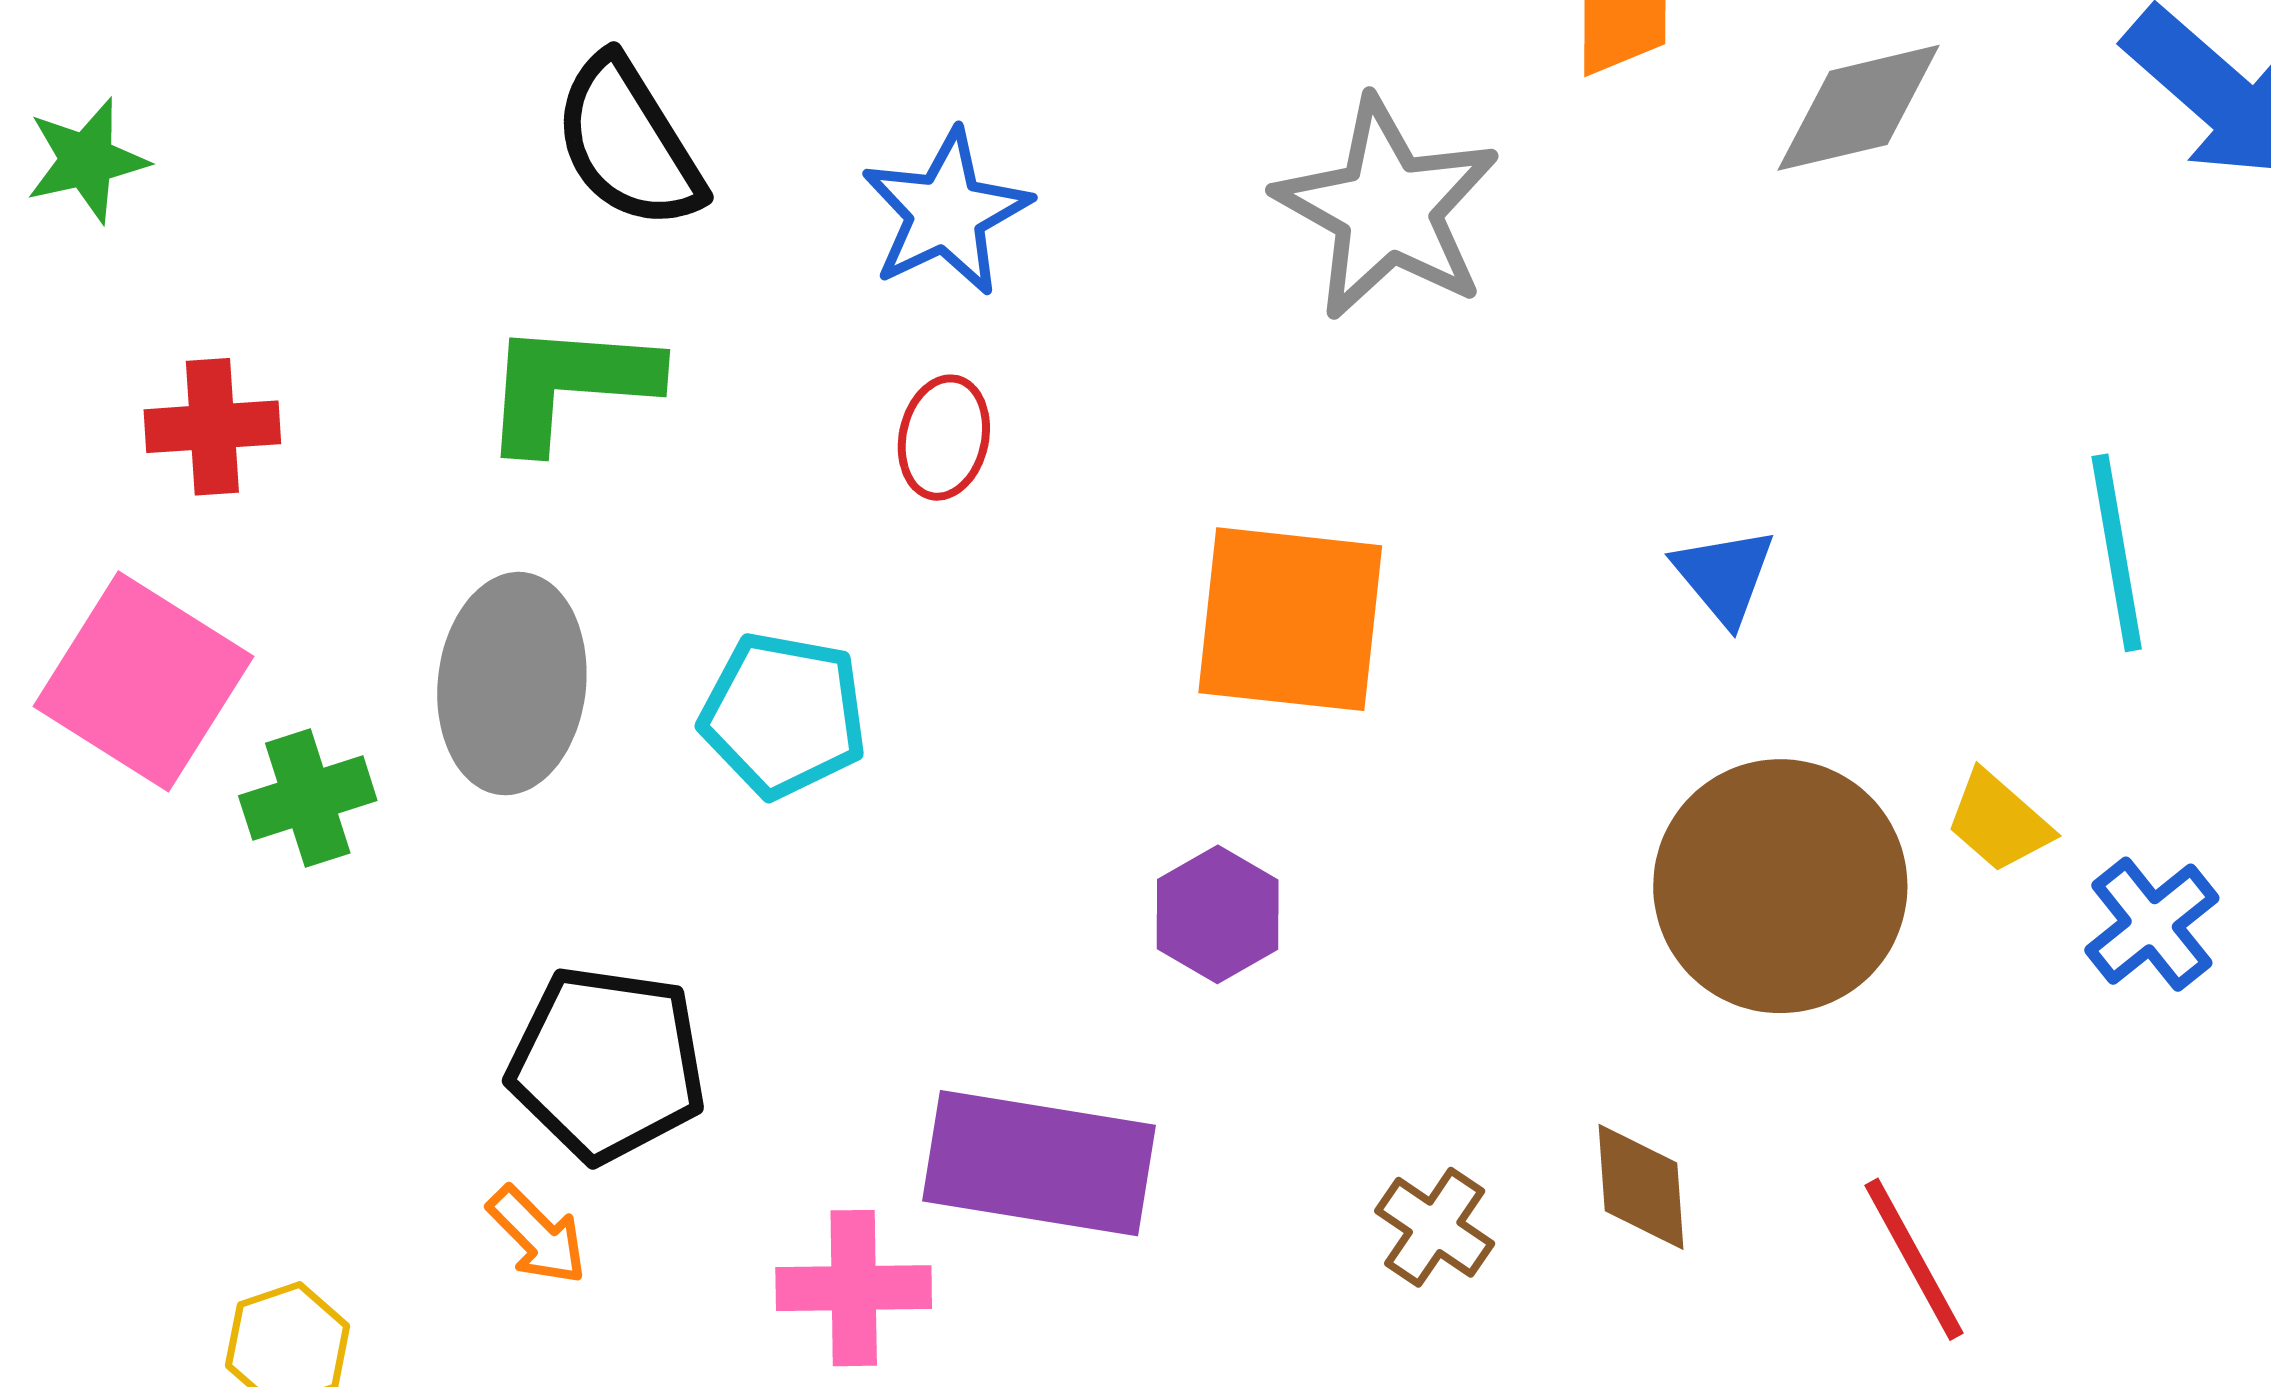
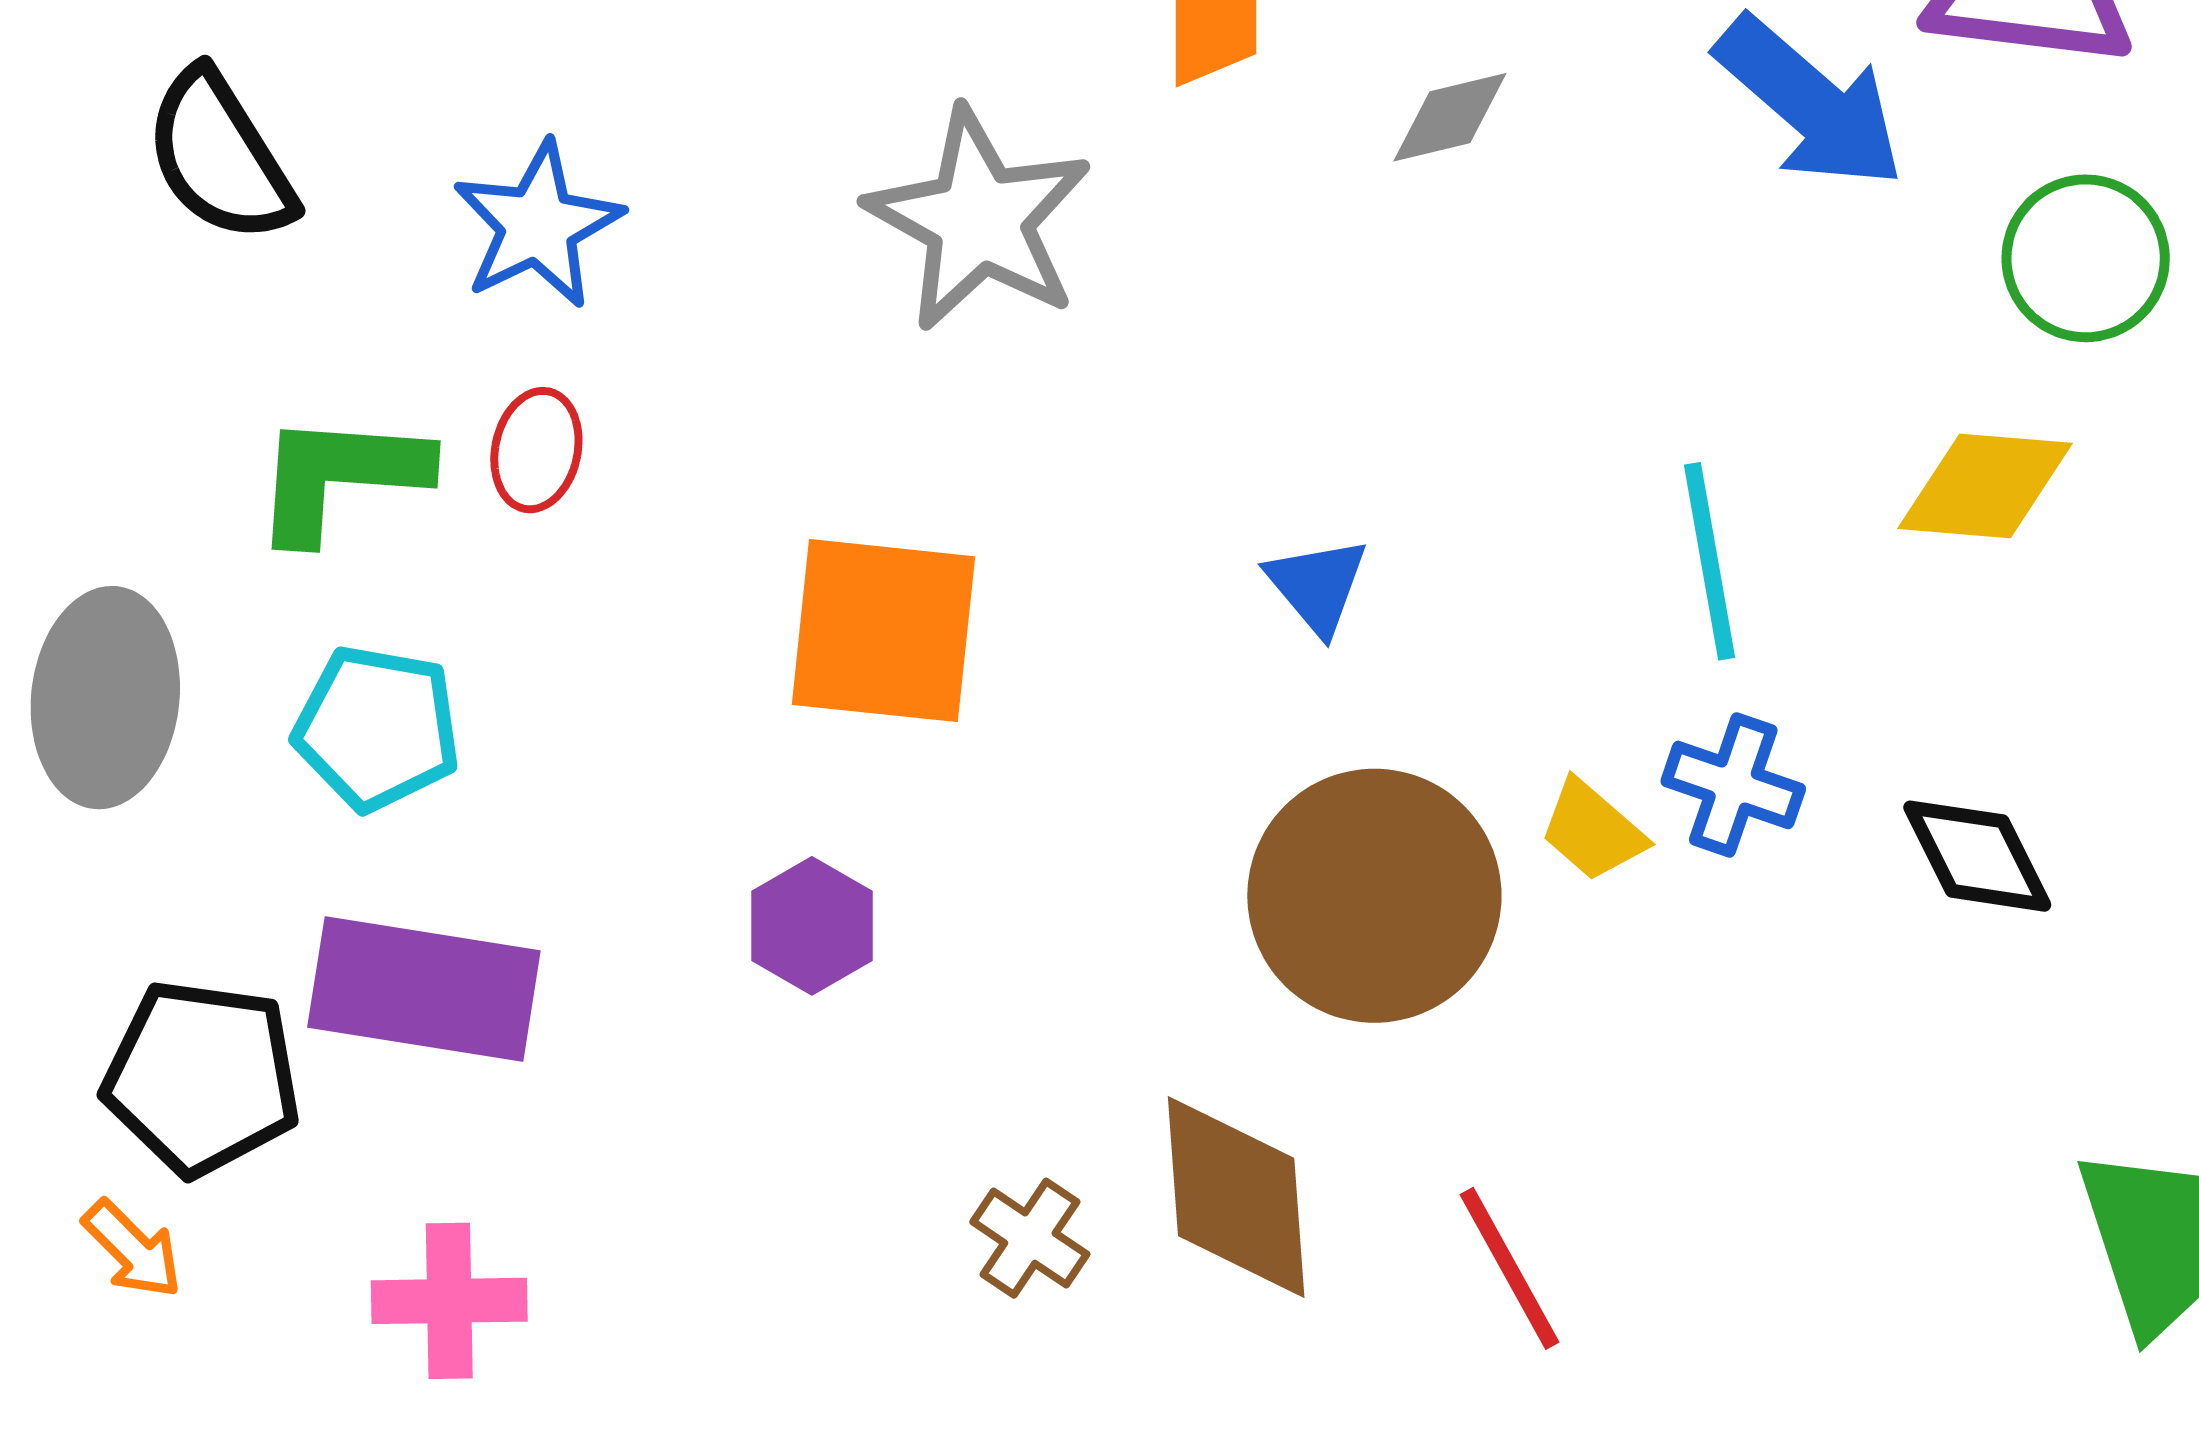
gray diamond: (1858, 108) -> (1450, 117), size x0.7
green L-shape: (569, 385) -> (340, 476), moved
blue cross: (2152, 924) -> (1733, 785), moved, turned -32
purple rectangle: (1039, 1163) -> (424, 989), moved
brown diamond: (1641, 1187) -> (1236, 1197), size x1.6

